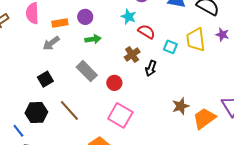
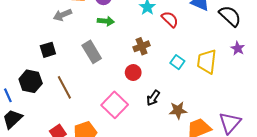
red semicircle: (146, 32) -> (170, 19), moved
yellow trapezoid: (196, 40) -> (207, 61), moved
cyan square: (170, 47) -> (177, 62), moved
black arrow: (151, 68) -> (153, 98), moved
red circle: (114, 83) -> (133, 73), moved

